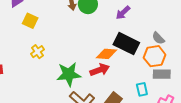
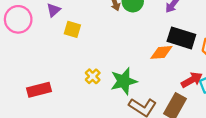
yellow cross: (37, 52) -> (93, 76), moved
red arrow: (100, 70) -> (192, 80), moved

